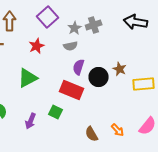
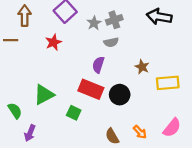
gray semicircle: (71, 46) -> (111, 42), moved
black circle: (99, 77) -> (120, 95), moved
green triangle: (28, 78) -> (44, 95), moved
purple arrow: (31, 121) -> (30, 133), moved

